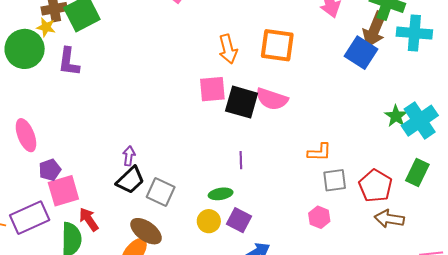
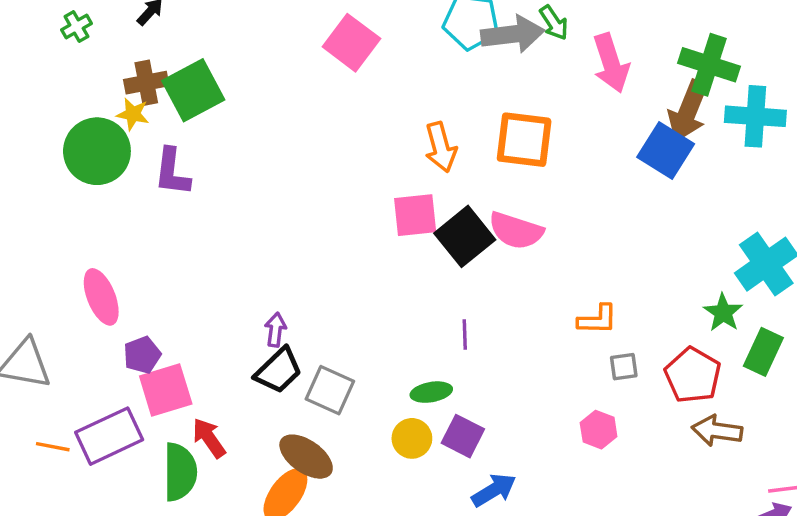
black square: (242, 102) -> (465, 236), turned 36
green star: (396, 116) -> (723, 313), moved
gray square: (335, 180) -> (624, 367), size x0.7

